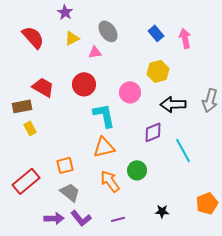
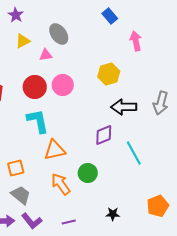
blue rectangle: (156, 33) -> (110, 16), moved
pink circle: (130, 92) -> (63, 85), moved
cyan L-shape: (104, 115) -> (38, 121), moved

